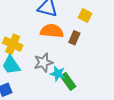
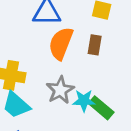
orange semicircle: (52, 31) -> (61, 43), turned -60

